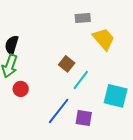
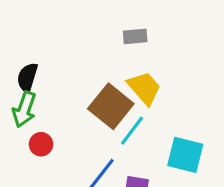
yellow trapezoid: (104, 39) -> (144, 88), moved
brown square: (67, 64) -> (111, 106), size x1.8

